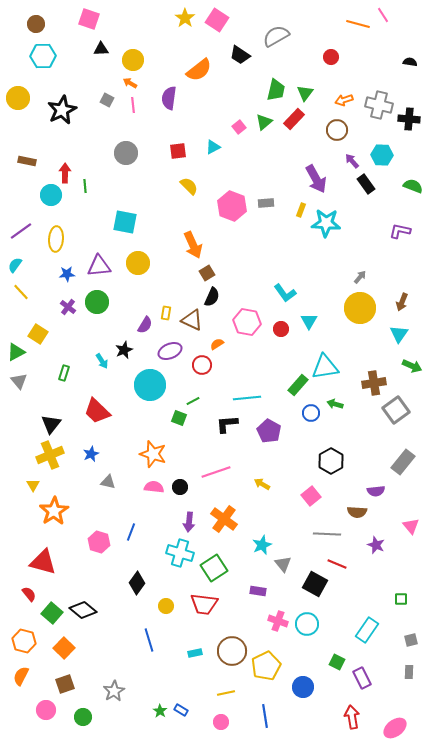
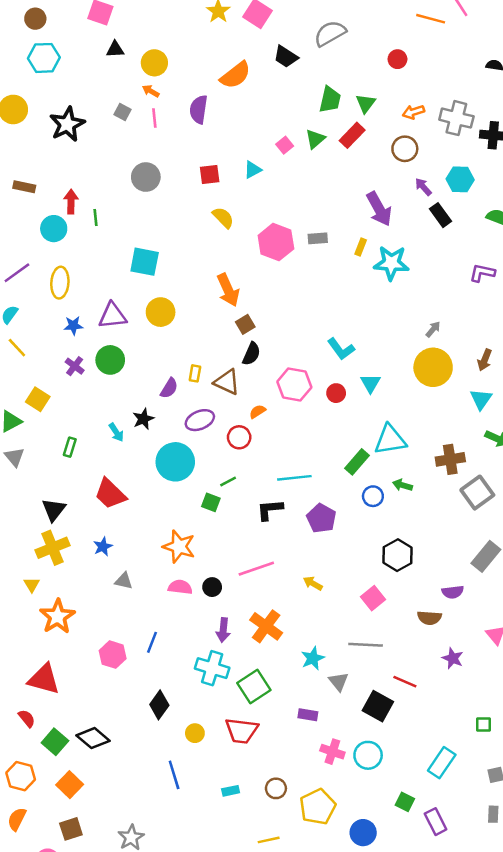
gray line: (327, 534) -> (366, 645), moved
brown circle: (232, 651) -> (276, 788), size x0.6

